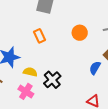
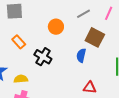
black cross: (52, 80) -> (43, 57), moved

